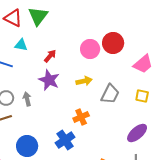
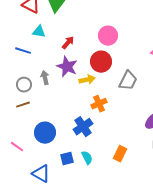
red circle: (113, 43) -> (101, 62), moved
yellow arrow: (84, 81) -> (87, 80), moved
gray arrow: (27, 99) -> (45, 78), moved

